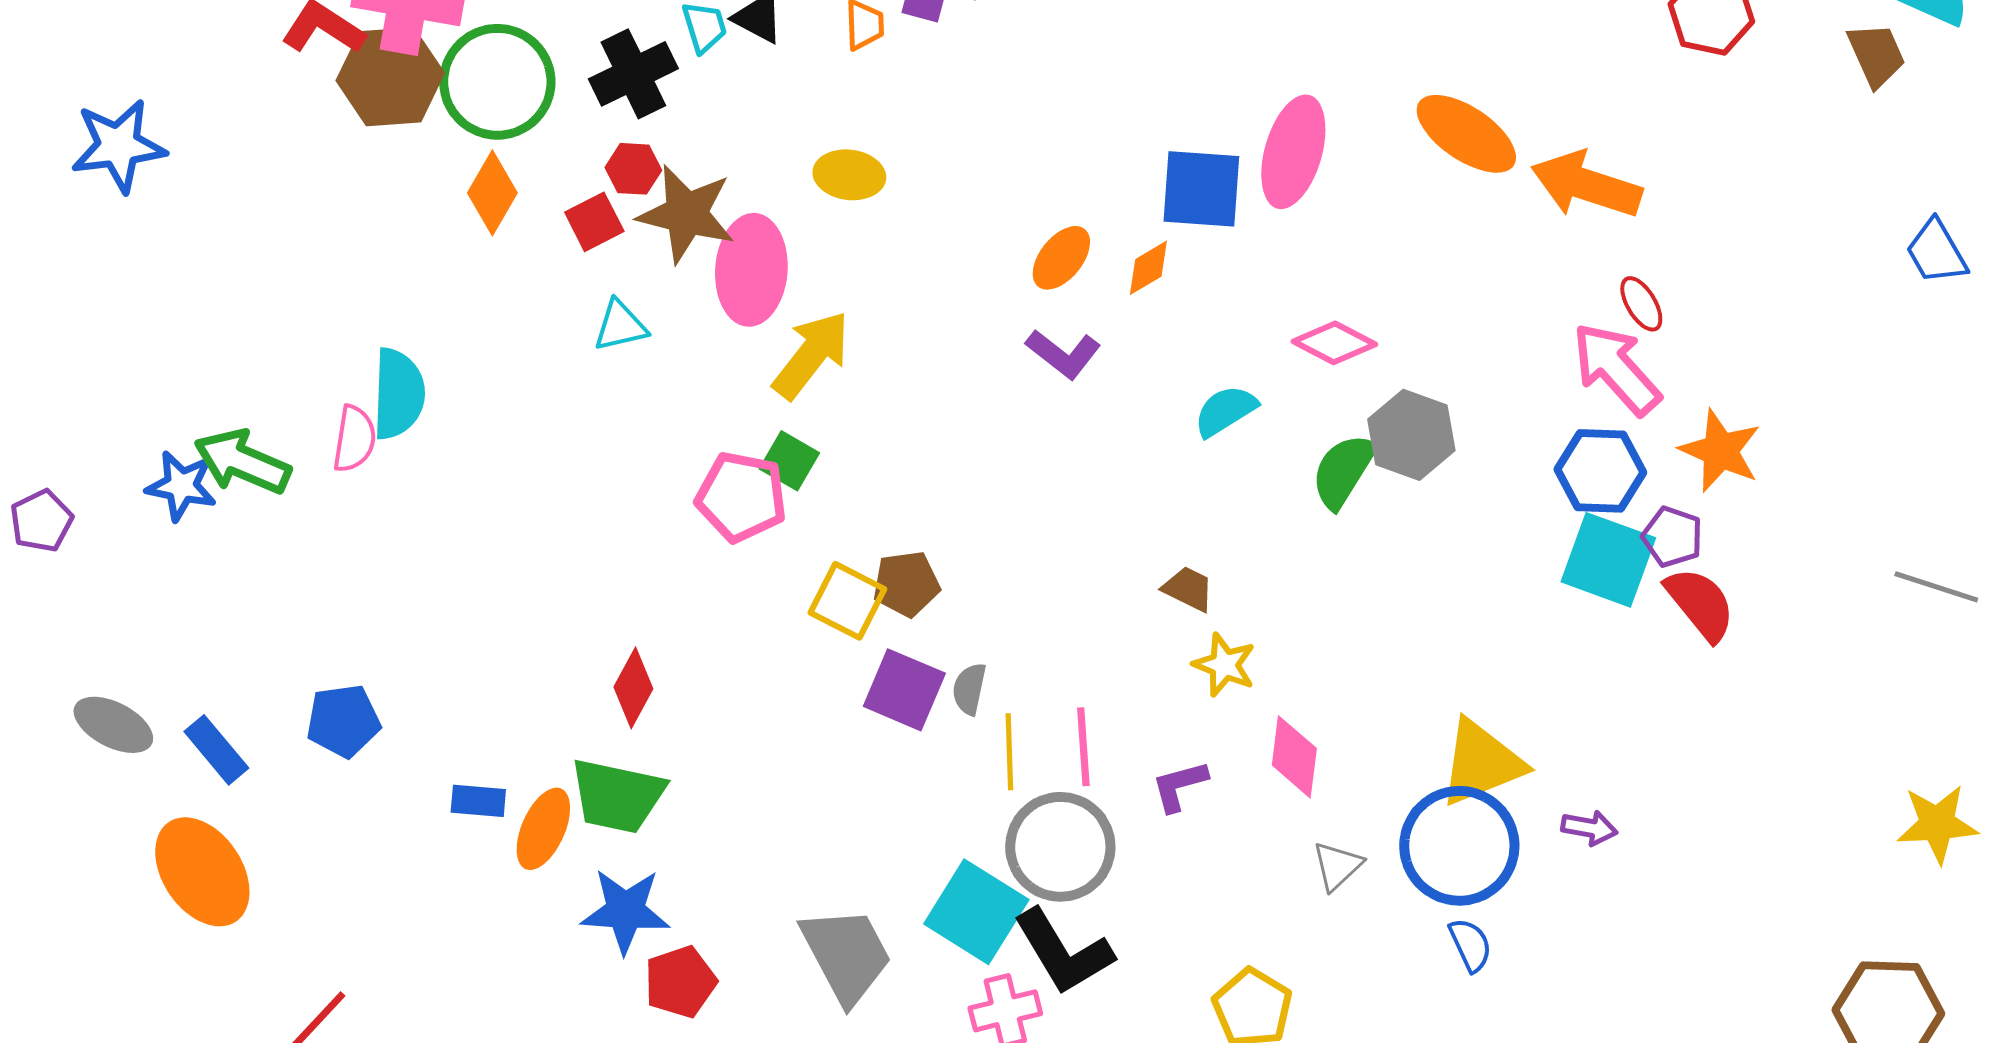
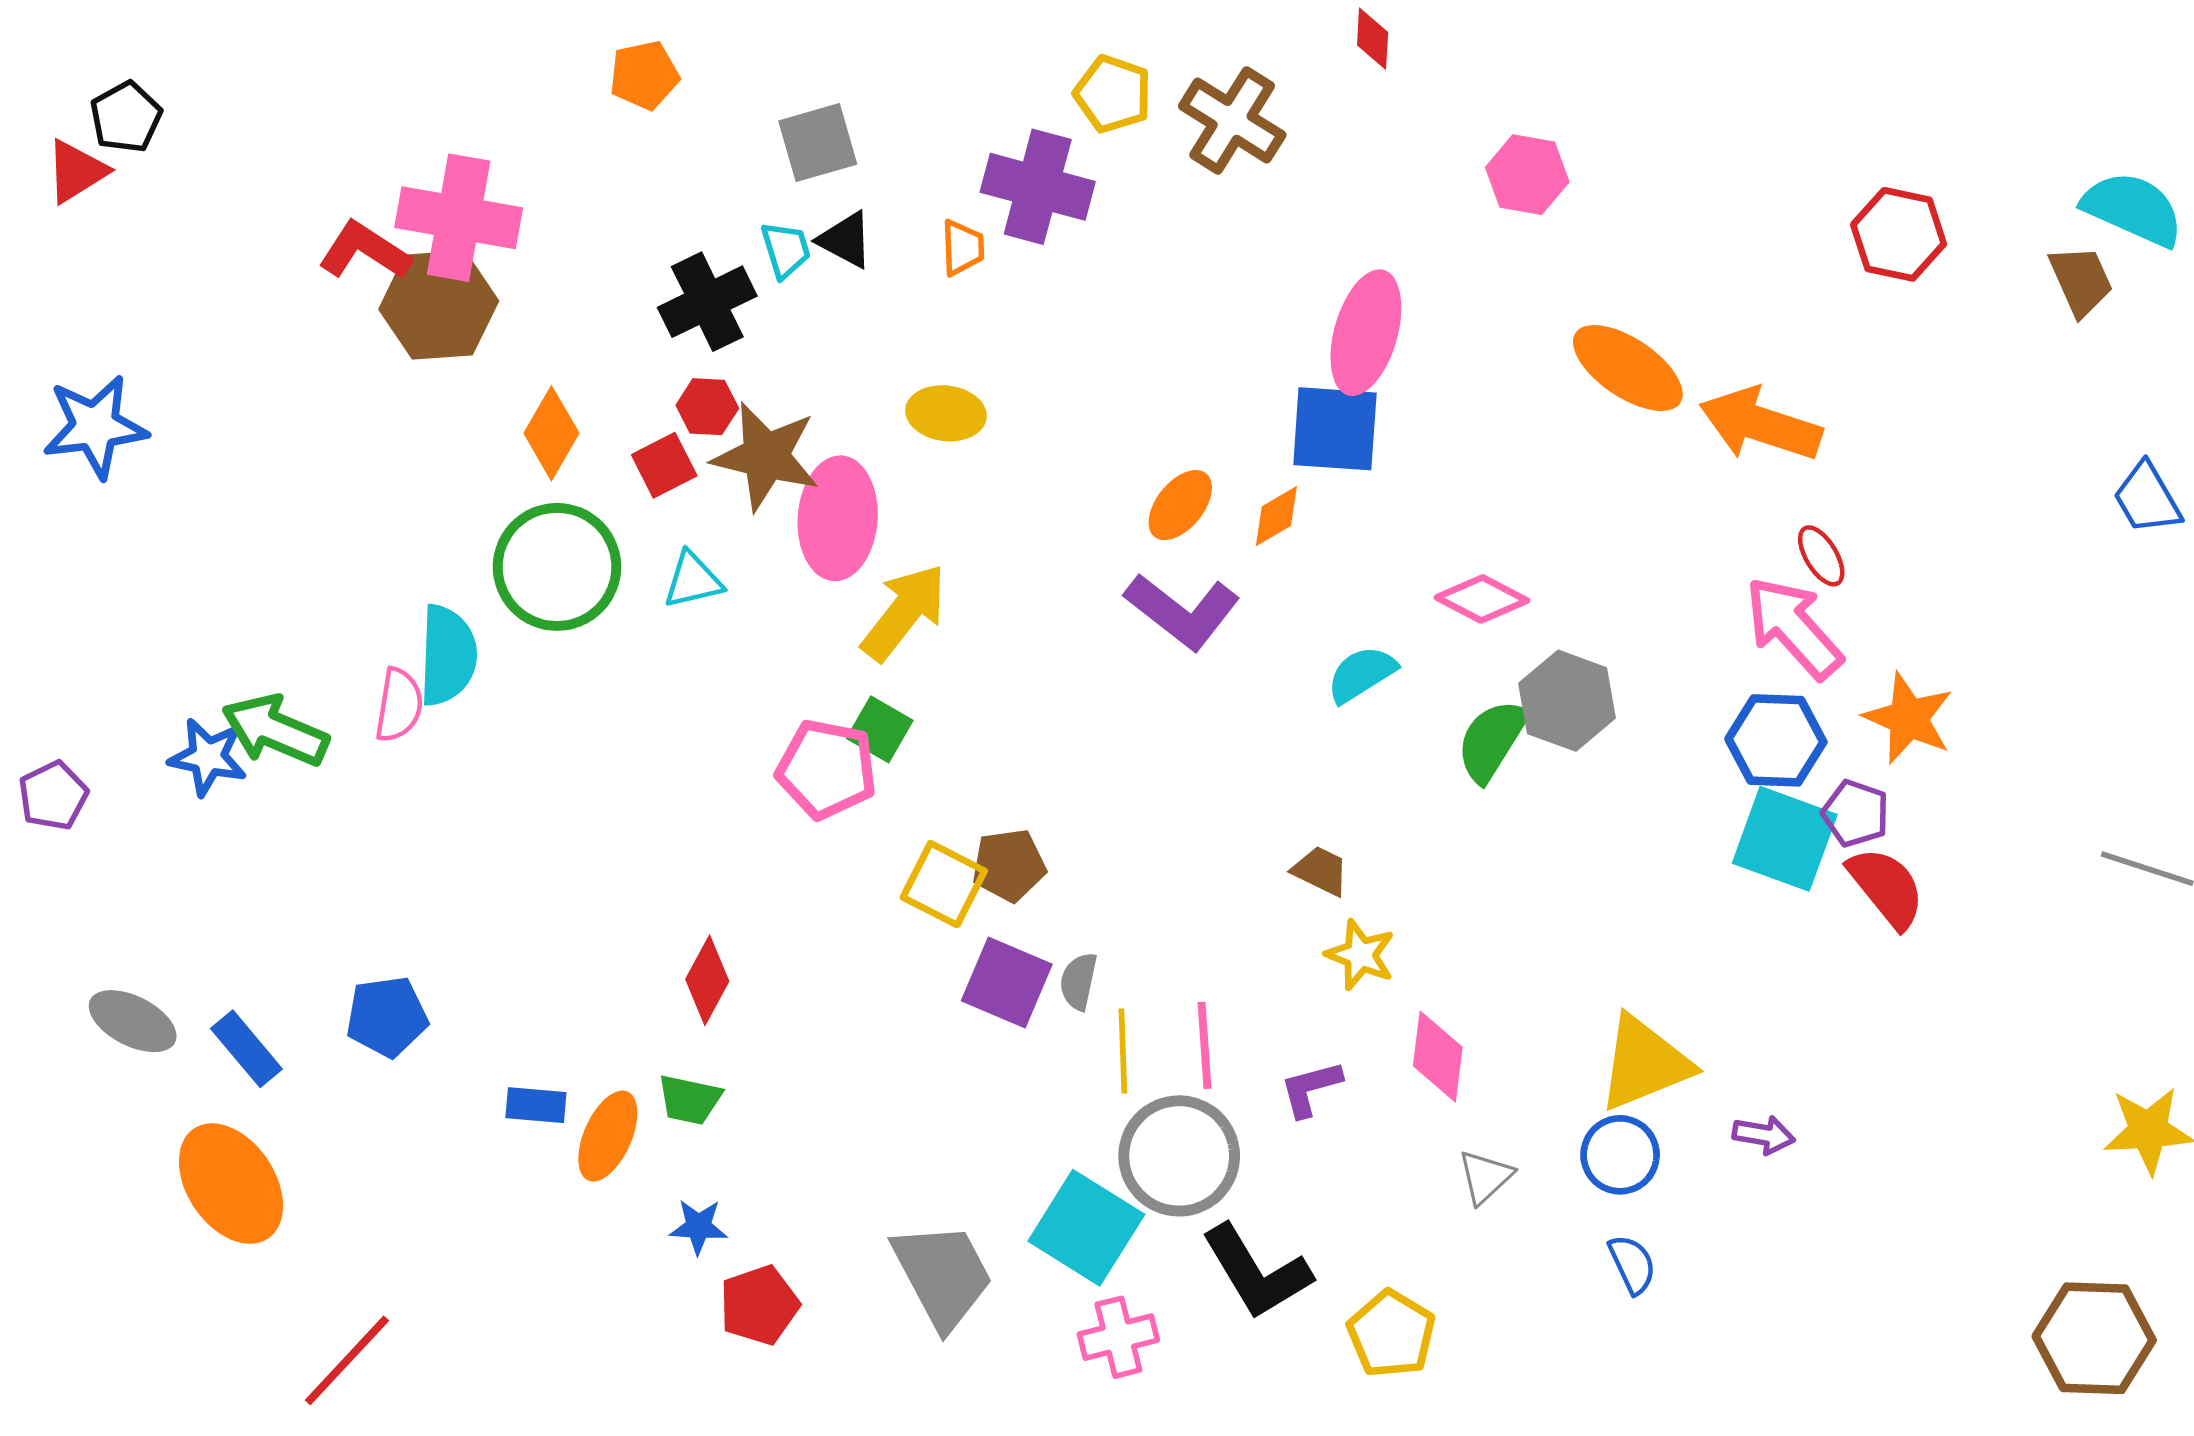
green circle: (497, 82) -> (557, 567), moved
blue star: (118, 146) -> (95, 427), moved
pink ellipse: (1293, 152) -> (1366, 333), moved
purple L-shape: (1063, 354) -> (1182, 611), size x1.4
green trapezoid: (617, 796) -> (690, 1100), size x0.6
blue circle: (1459, 846) -> (1620, 1155), size x0.6
blue star: (625, 911) -> (698, 1227), size x0.6
black L-shape: (1063, 952) -> (1256, 1272), moved

